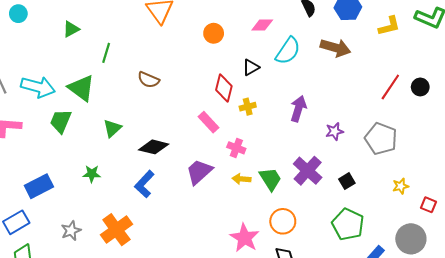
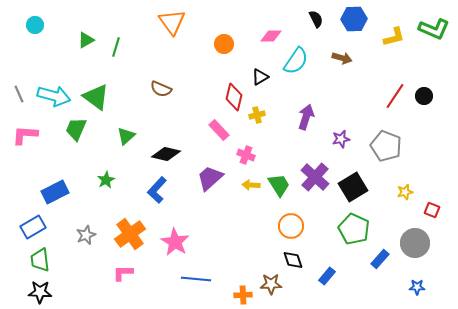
brown arrow: (336, 48) -> (342, 58), size x0.7
green line: (106, 53) -> (116, 47), moved
green star: (92, 174) -> (106, 180), turned -30
black square: (347, 181) -> (353, 187), size x1.8
pink star: (245, 238) -> (175, 242), moved

